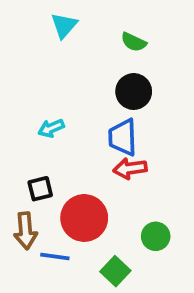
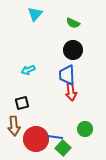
red arrow: (130, 168) -> (71, 92), turned -90
red circle: (84, 218) -> (36, 139), moved
blue line: (55, 256) -> (55, 137), moved

